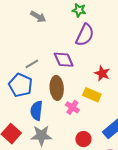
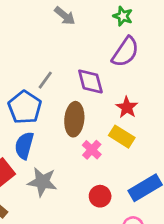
gray line: (32, 64) -> (45, 80), turned -32
red star: (102, 73) -> (127, 107), moved
blue semicircle: (36, 111) -> (24, 145), moved

